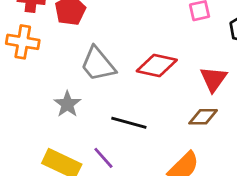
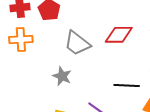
black line: (129, 123) -> (127, 85), moved

